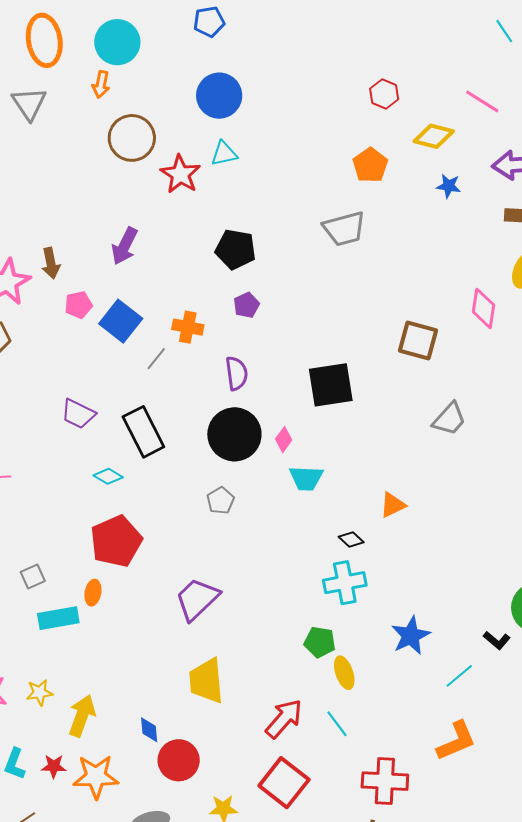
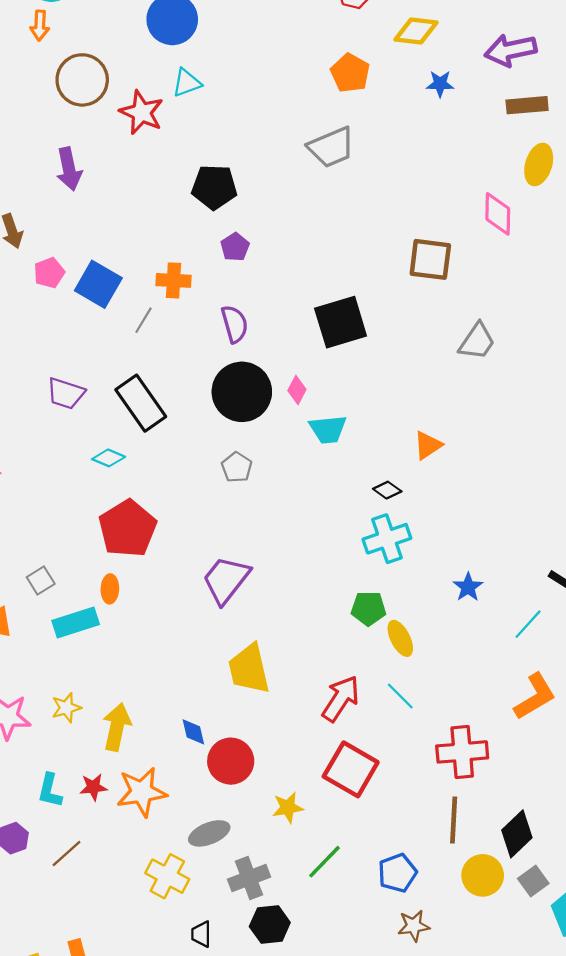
purple arrow: (125, 246) -> (69, 169), moved, turned -30
blue star: (411, 636) -> (468, 587), size x0.7

